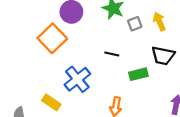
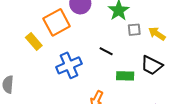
yellow arrow: (159, 21) -> (157, 34), turned -48
yellow rectangle: (51, 102) -> (34, 42), moved

